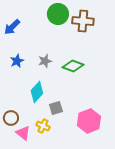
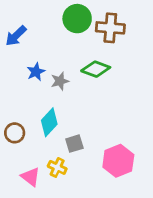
blue star: (17, 61) -> (36, 72), moved
green diamond: (73, 66) -> (96, 69), moved
brown circle: (11, 118) -> (15, 133), moved

